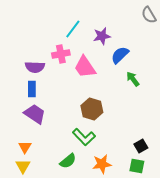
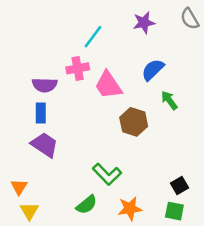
purple star: (102, 36) -> (144, 23), moved
brown hexagon: (92, 109) -> (134, 122), moved
orange triangle: (25, 147) -> (19, 187), moved

